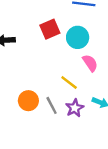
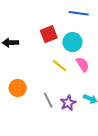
yellow line: (69, 82) -> (60, 66), moved
orange circle: (28, 101) -> (18, 88), moved

